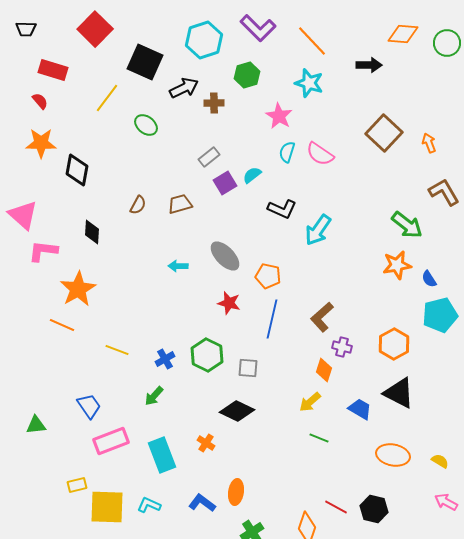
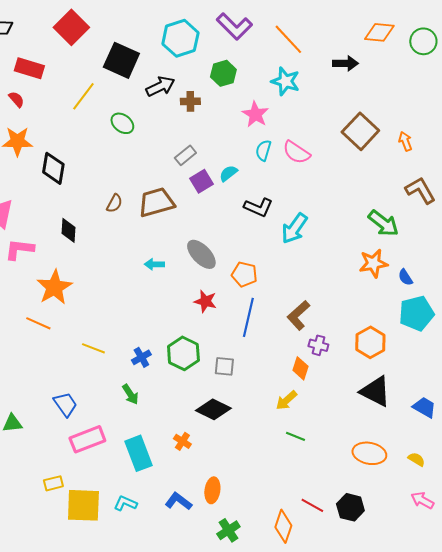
brown trapezoid: (180, 204) -> (156, 202), size x1.5
green arrow: (154, 396) -> (130, 394), turned -75
blue trapezoid: (360, 409) -> (424, 407), moved

